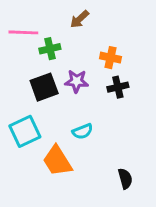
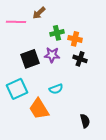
brown arrow: (79, 19) -> (39, 13), moved
green cross: (50, 49) -> (57, 33), moved
black cross: (118, 87) -> (80, 59), turned 32

